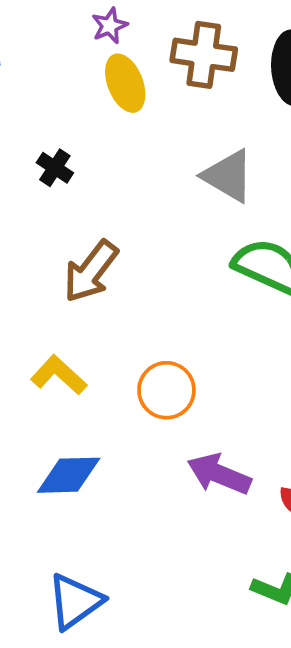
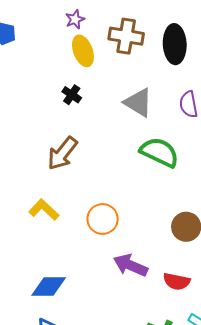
black cross: (55, 168) -> (72, 95), moved
blue diamond: (69, 475) -> (49, 287), moved

